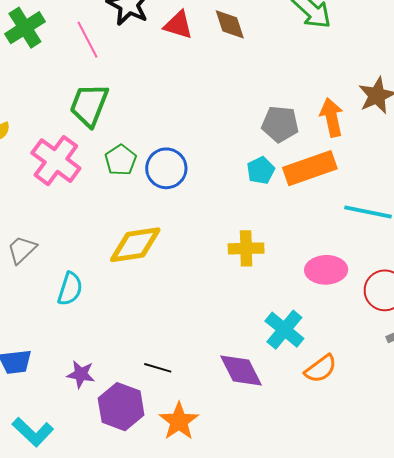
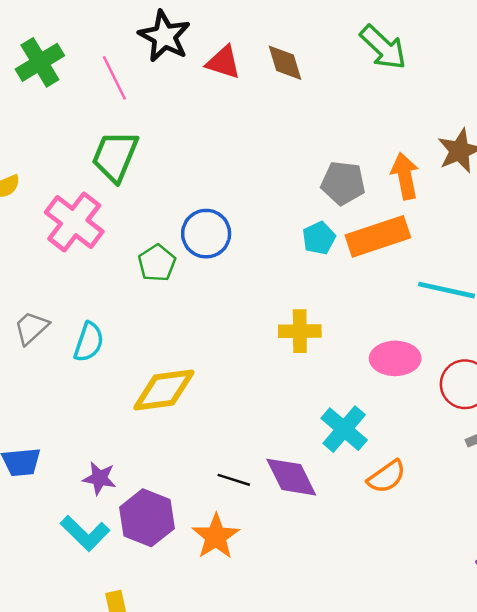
green pentagon: (121, 160) -> (157, 263), moved
yellow diamond: (135, 245) -> (164, 390), moved
cyan semicircle: (70, 289) -> (89, 342), moved
black line: (158, 368) -> (234, 480), moved
cyan L-shape: (33, 432) -> (85, 533), moved

